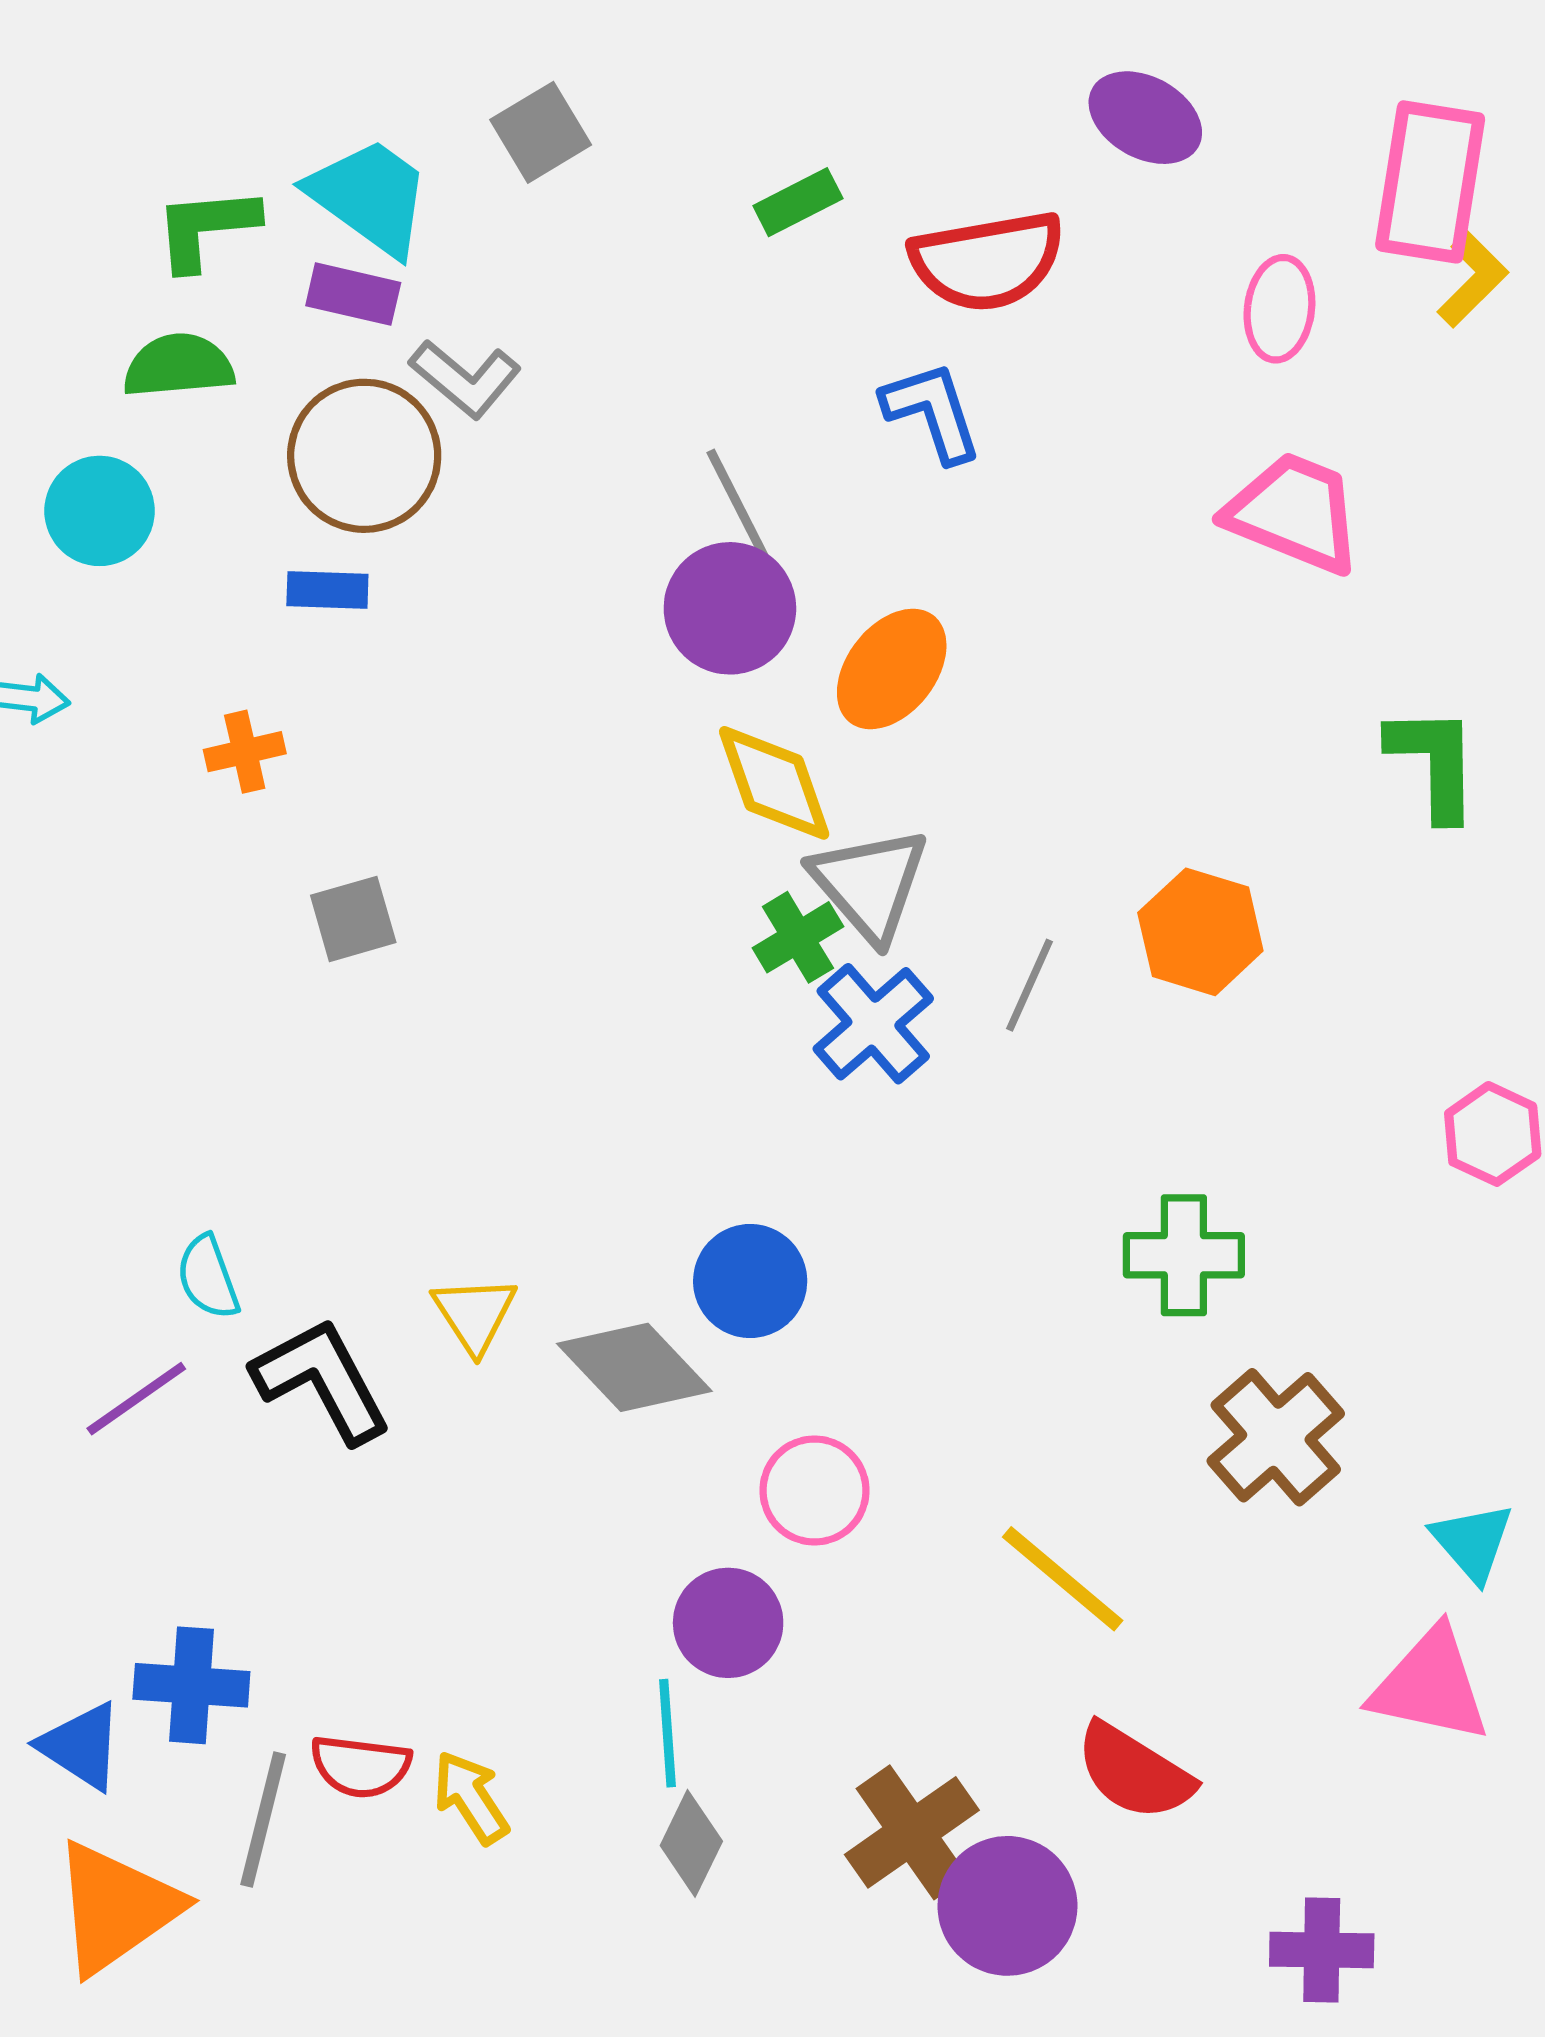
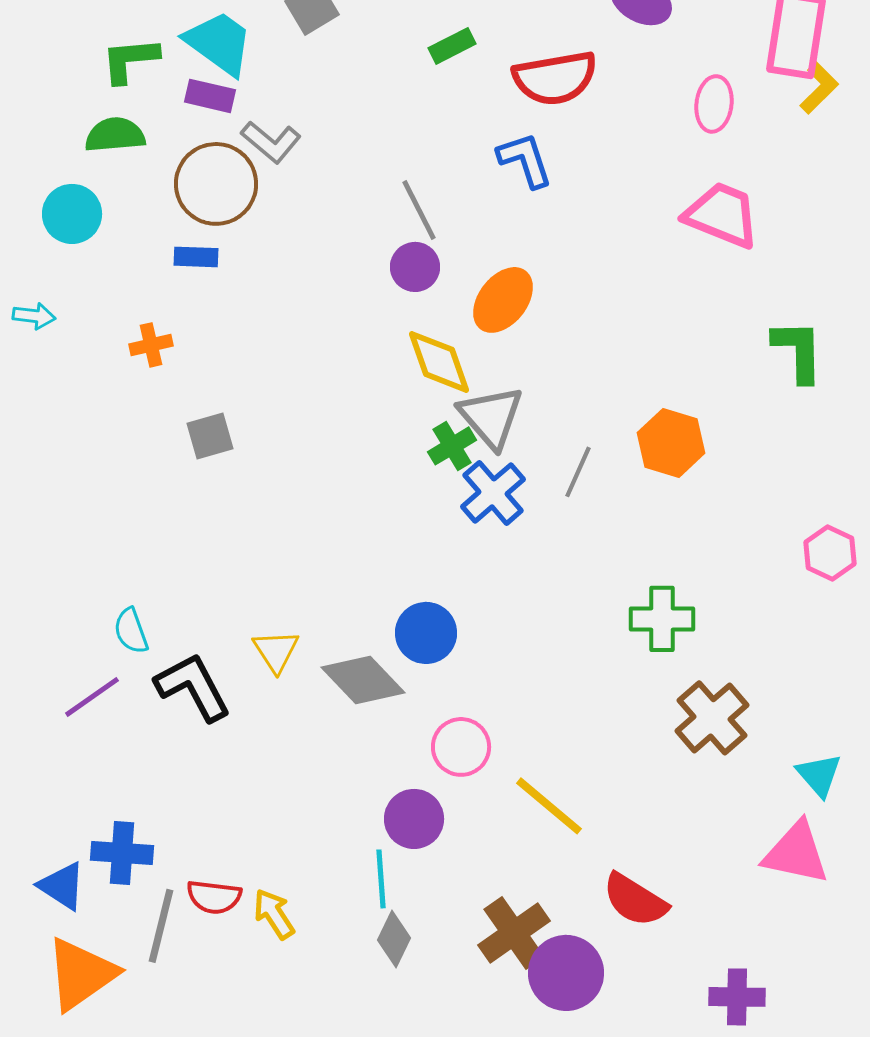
purple circle: (730, 608) -> (415, 267), size x0.7
yellow line: (1063, 1579) -> (549, 806), moved

